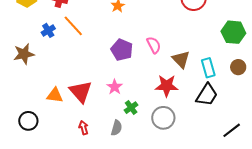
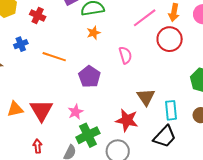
orange line: (73, 26) -> (54, 57), moved, turned -40
pink semicircle: (154, 45) -> (125, 55), moved
orange triangle: (55, 95) -> (15, 109), turned -30
green cross: (131, 108) -> (88, 135), size x1.6

